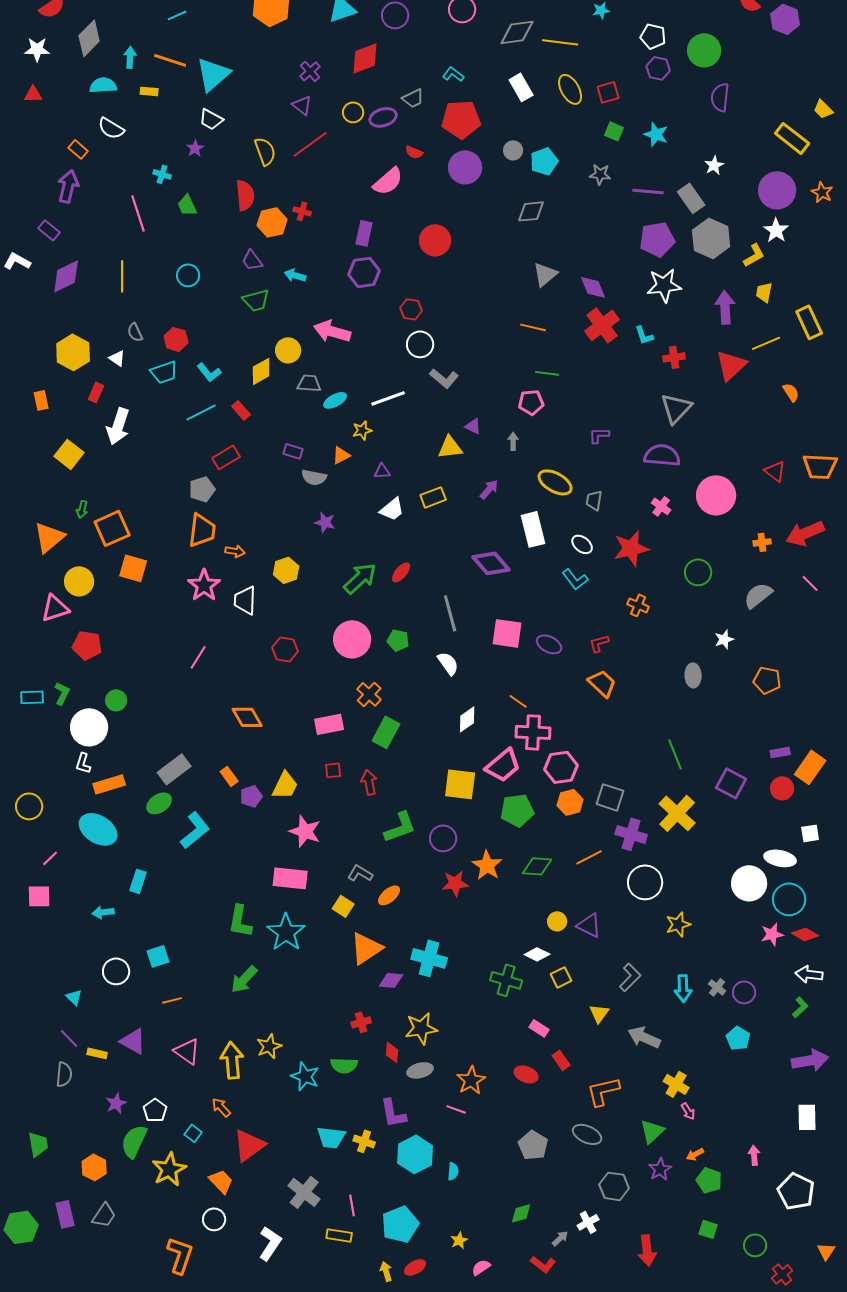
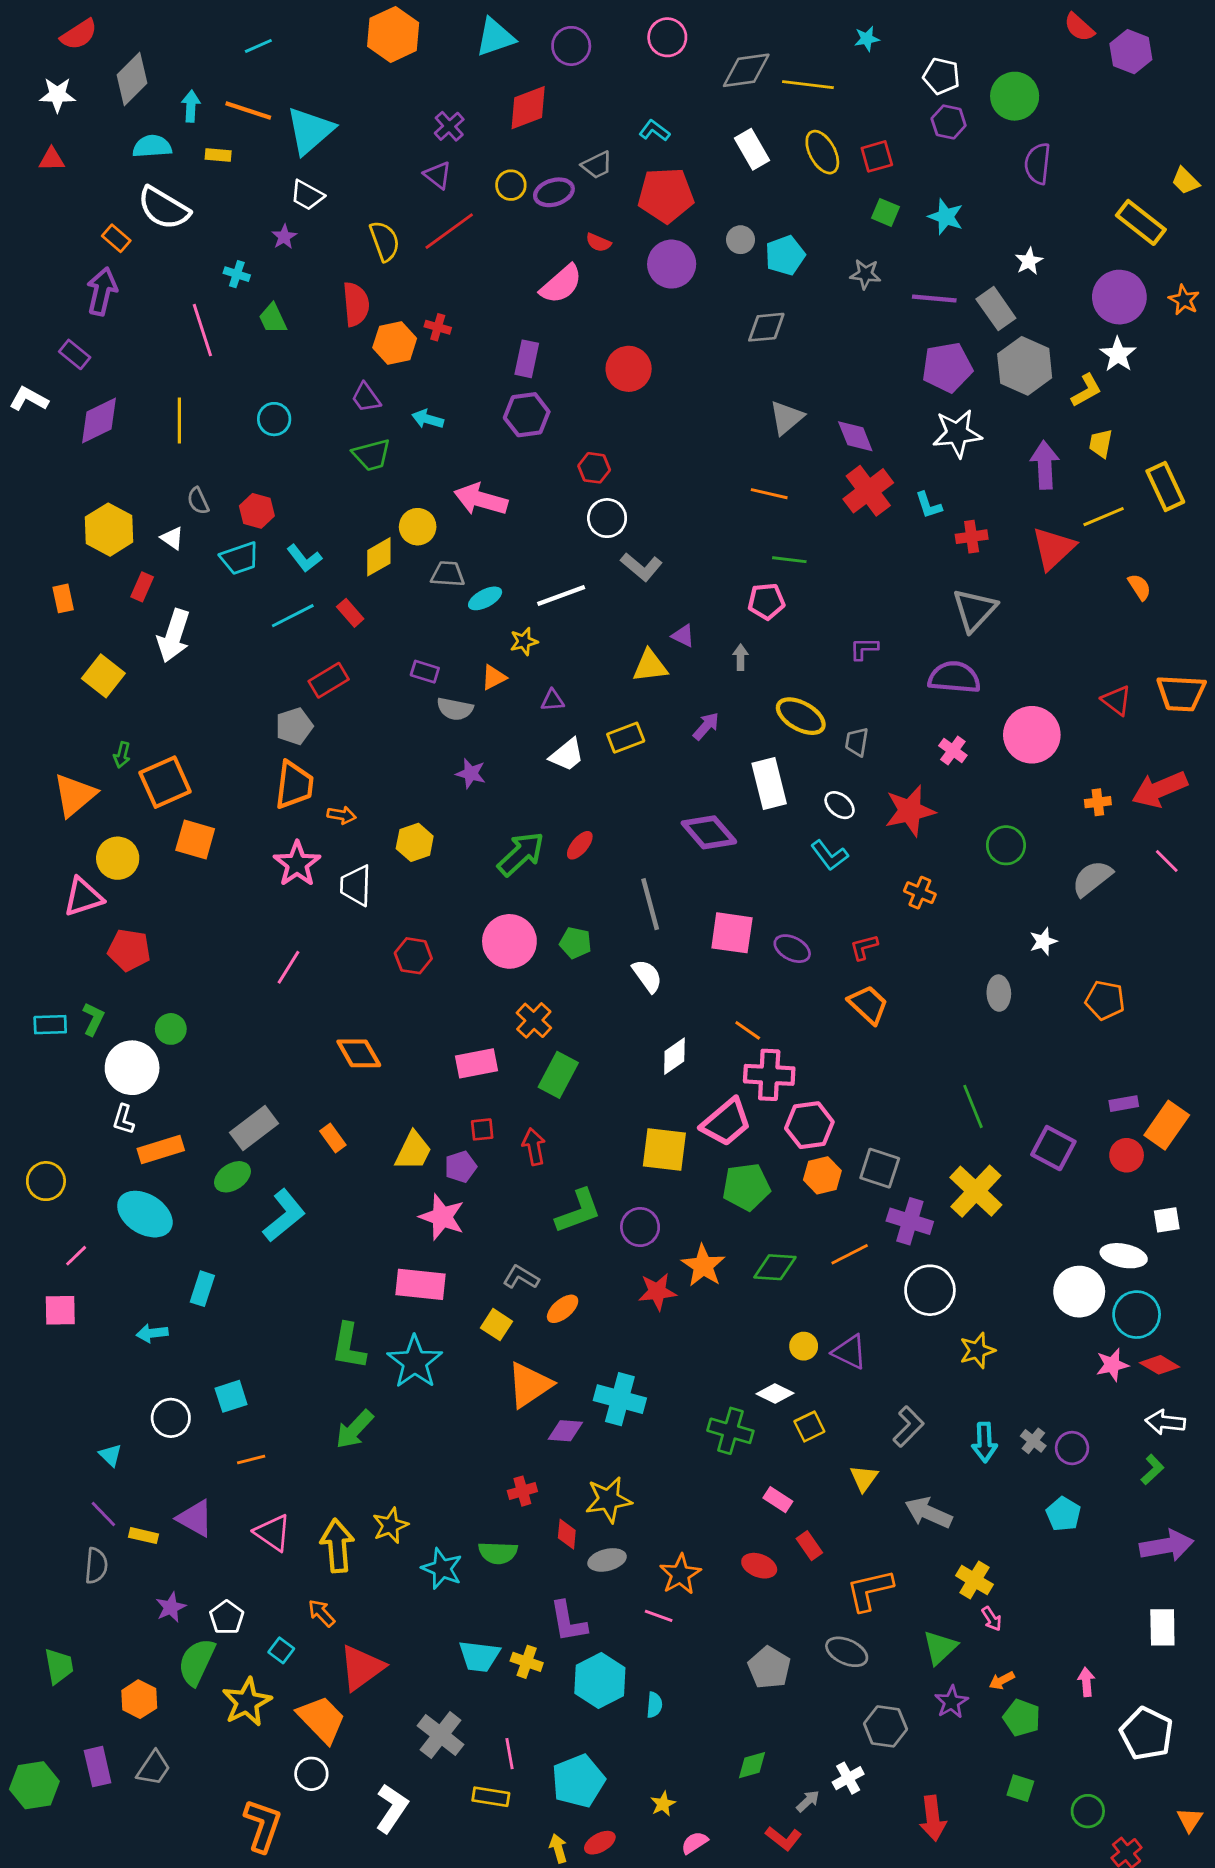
white semicircle: (111, 128) -> (164, 208), size x1.4
purple pentagon: (251, 796) -> (461, 1167), moved
orange trapezoid: (221, 1181) -> (321, 1719), size x1.4

